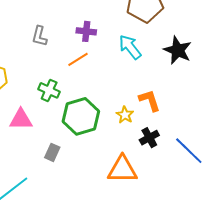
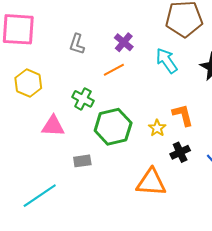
purple cross: (86, 31) -> (124, 42), turned 30
gray rectangle: (52, 152) -> (82, 161), turned 54

